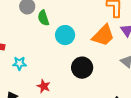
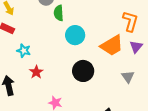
red star: (44, 86) -> (36, 72), moved

